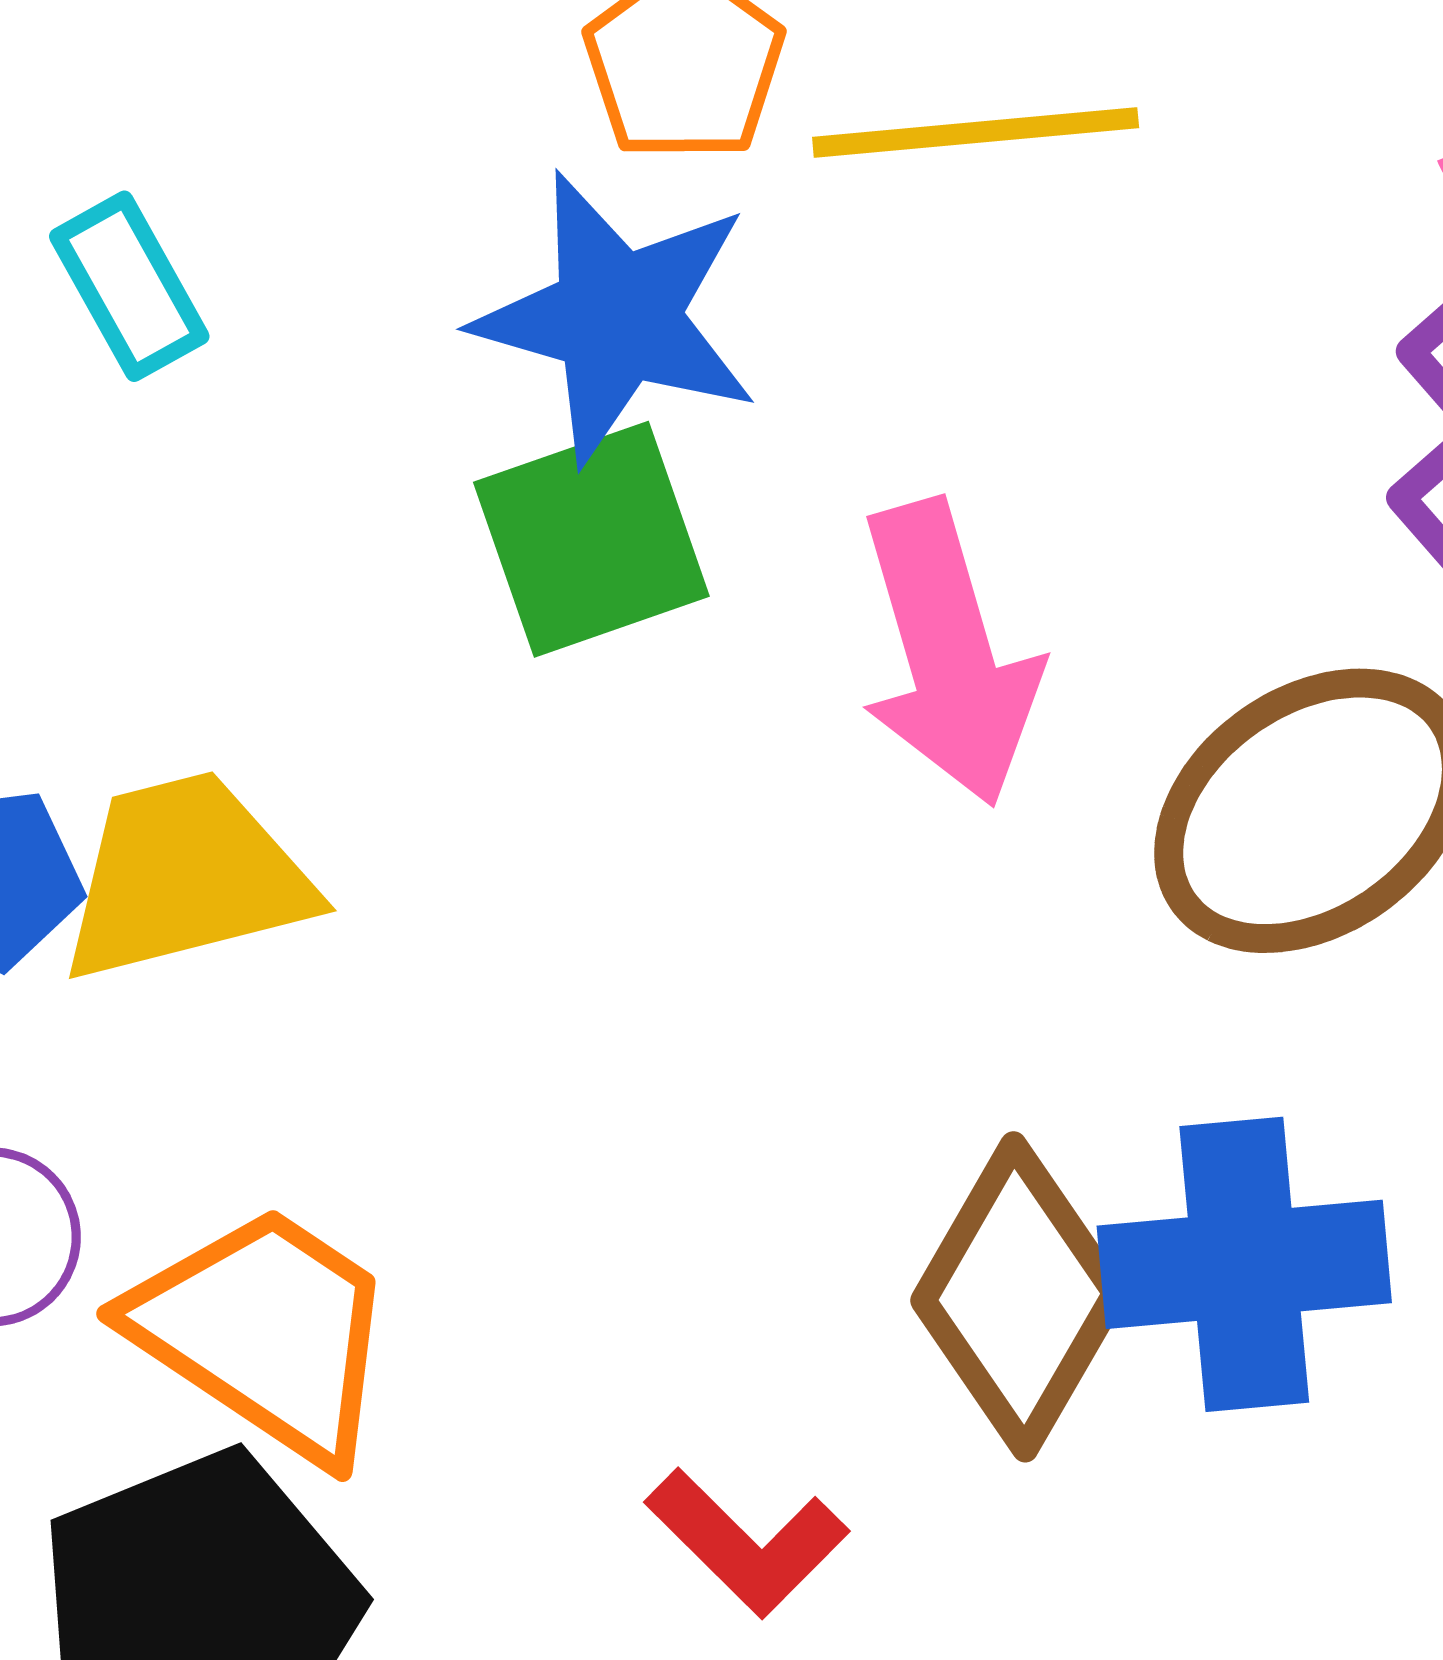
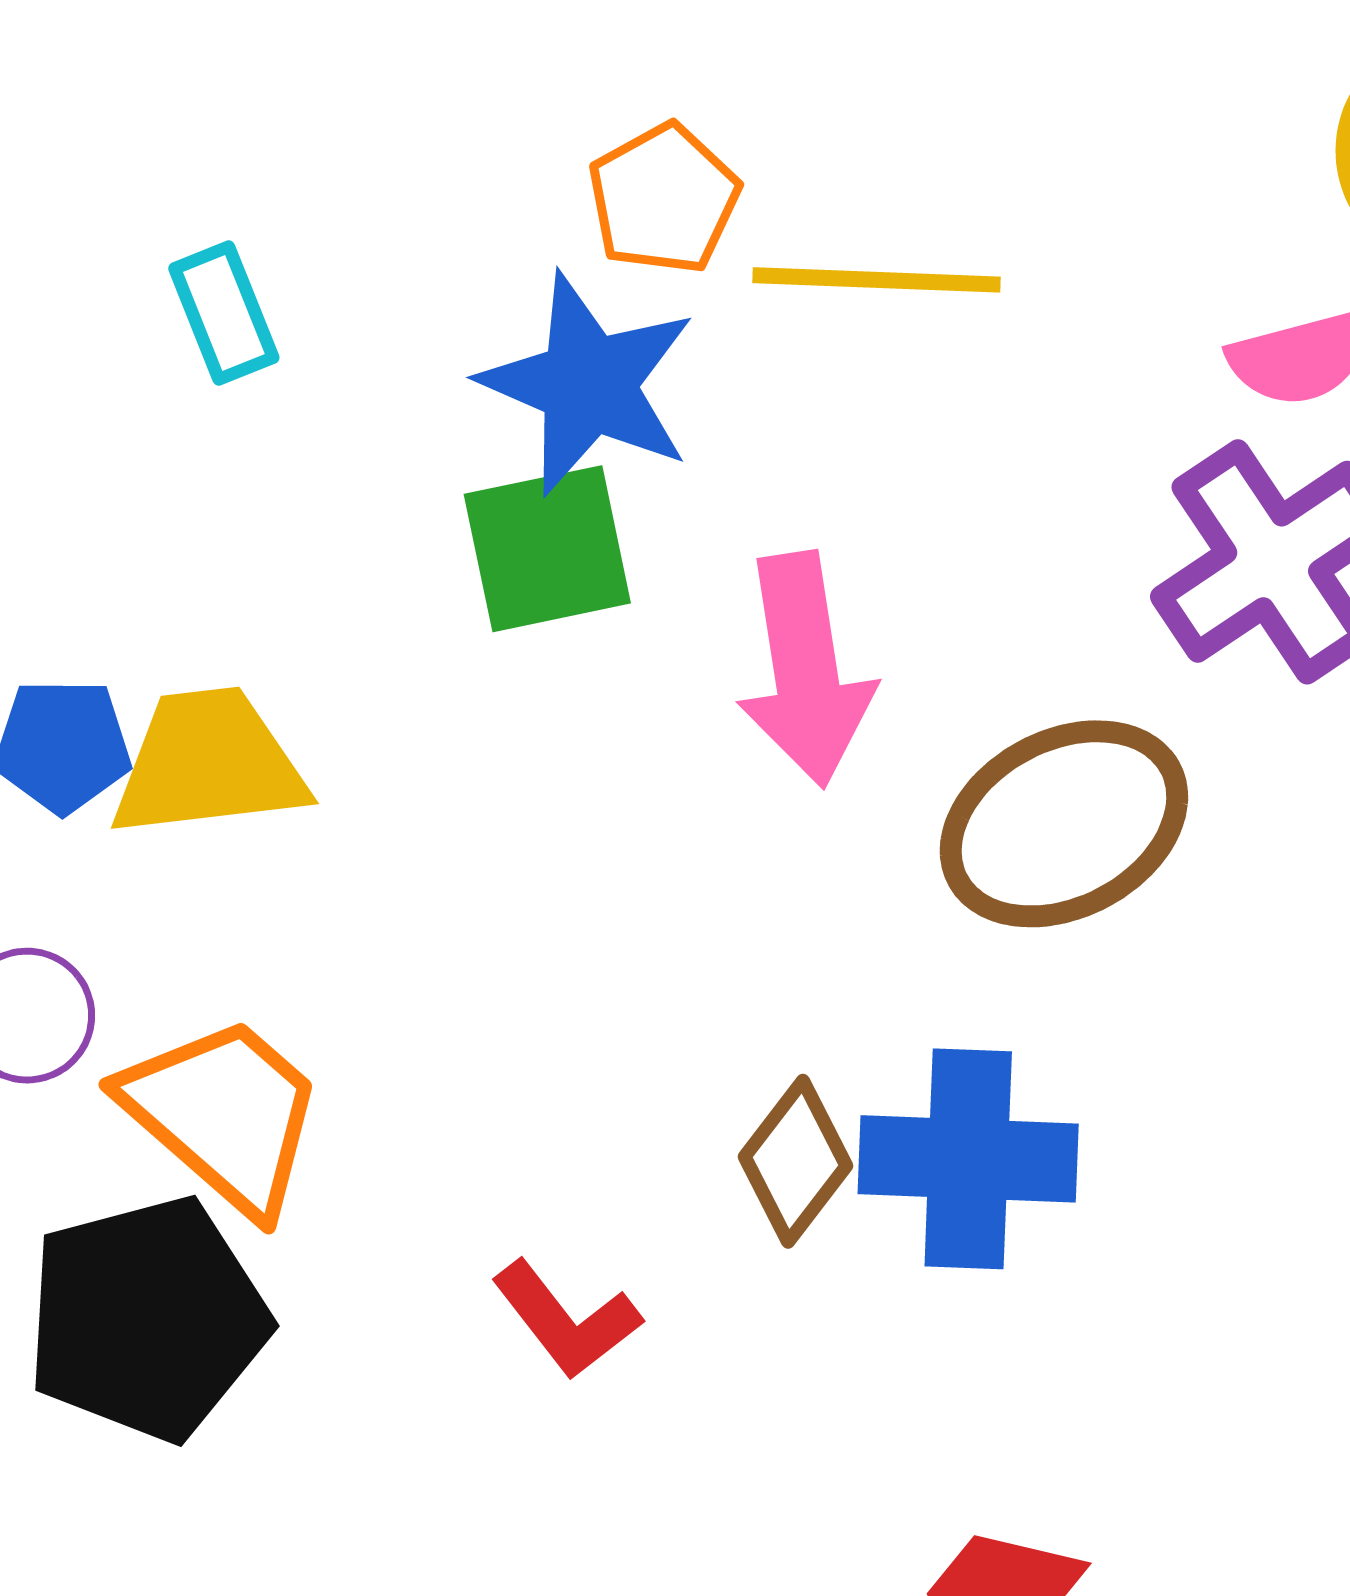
brown diamond: (1019, 1297) -> (796, 1161), size x0.7

